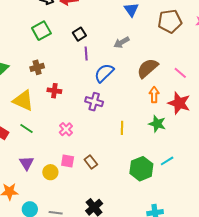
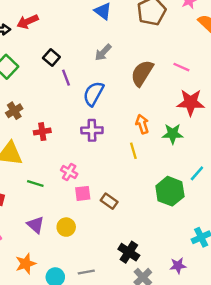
orange arrow: (154, 95) -> (142, 124), moved
green line: (27, 129) -> (35, 183), moved
pink square: (68, 161) -> (83, 193), moved

